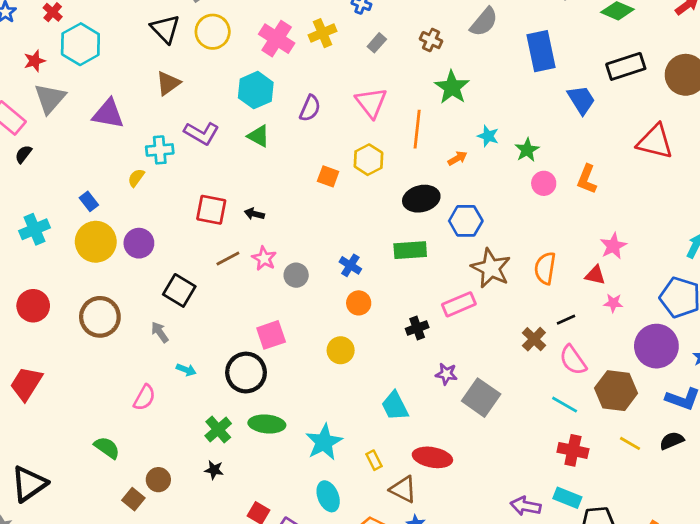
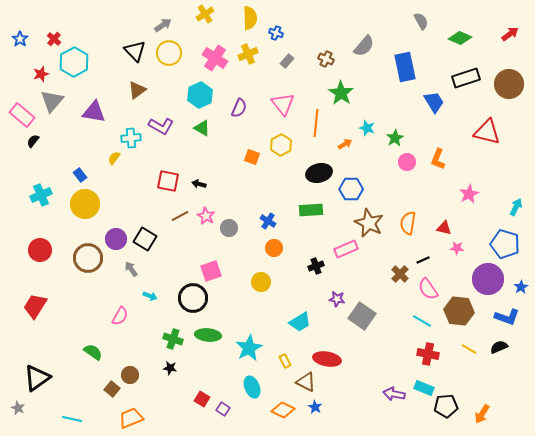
purple circle: (139, 243) -> (116, 239), moved
pink star: (613, 246) -> (469, 194), moved
cyan trapezoid: (395, 406) -> (300, 322), turned -95
green cross: (218, 430) -> (173, 339), turned -30

